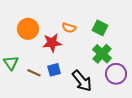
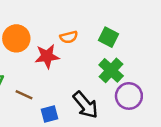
orange semicircle: (69, 28) -> (69, 37), turned -32
blue square: (54, 70) -> (50, 114), moved

